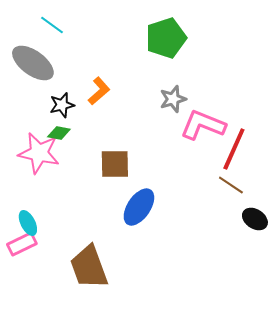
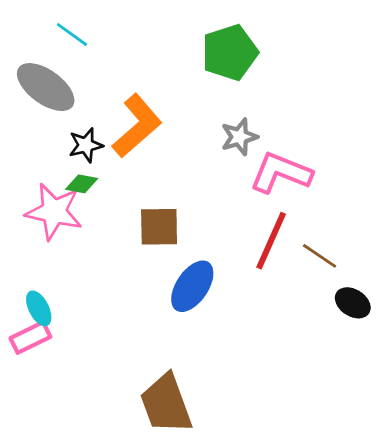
orange L-shape: (99, 91) -> (137, 126), size x1.6
red line: (234, 149) -> (271, 241), moved
brown trapezoid: (89, 267) -> (166, 404), moved

